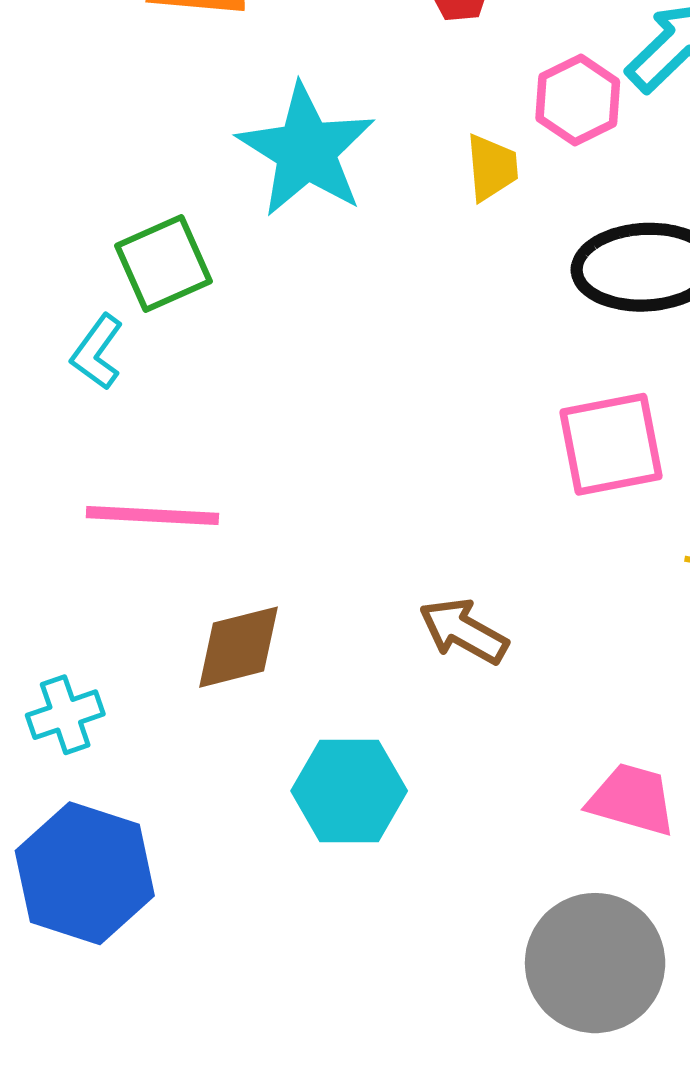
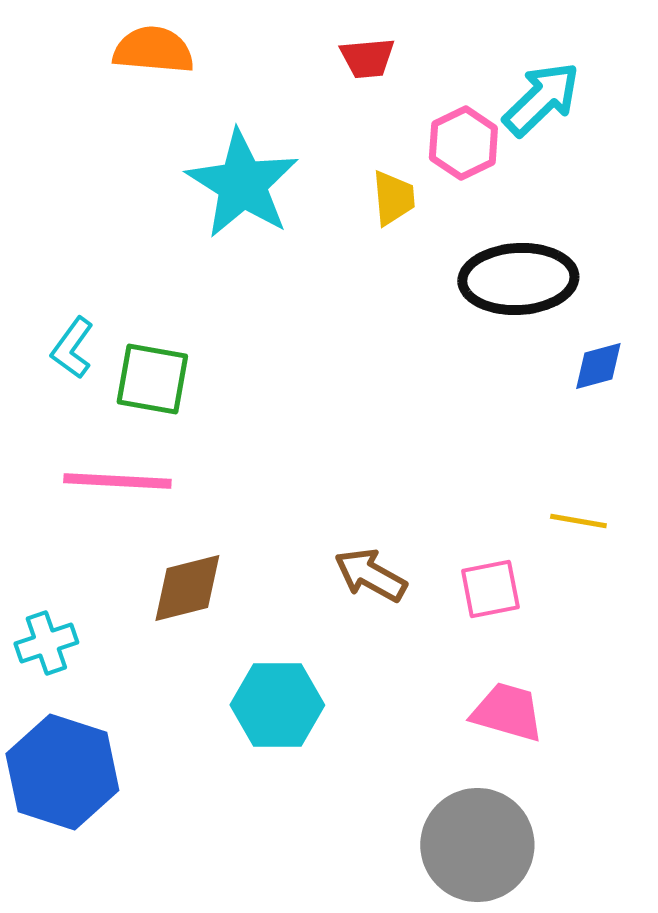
green square: (164, 263) -> (152, 379), moved, turned 34
pink square: (611, 444) -> (490, 589), moved, size x0.7

